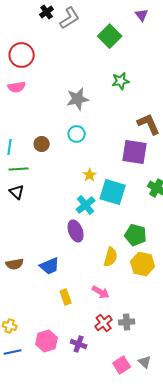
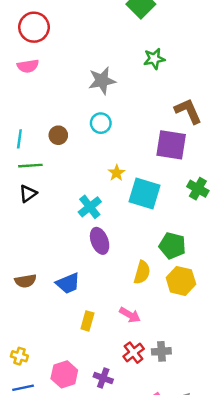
black triangle: (17, 192) -> (28, 194), turned 42
cyan cross: (86, 205) -> (90, 207), moved
yellow rectangle: (66, 297) -> (87, 321), turned 35

